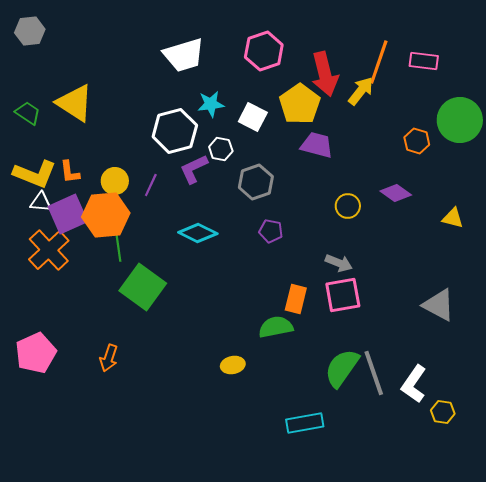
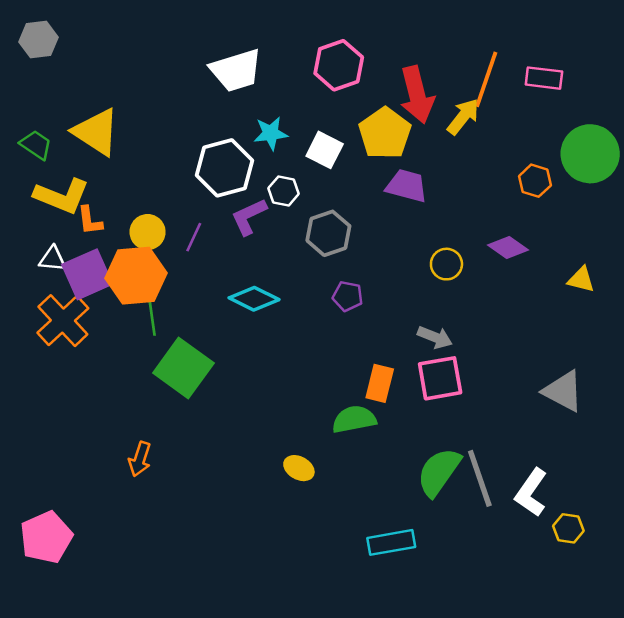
yellow L-shape: (35, 174) -> (62, 196), moved
pink pentagon: (36, 353) -> (46, 537), moved
yellow ellipse: (233, 365) -> (299, 468), turned 40

